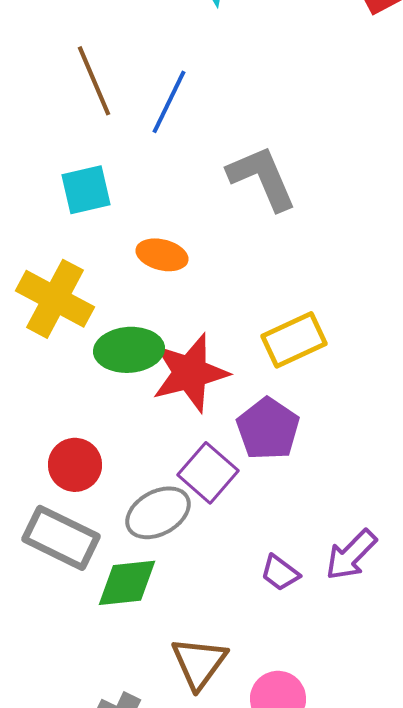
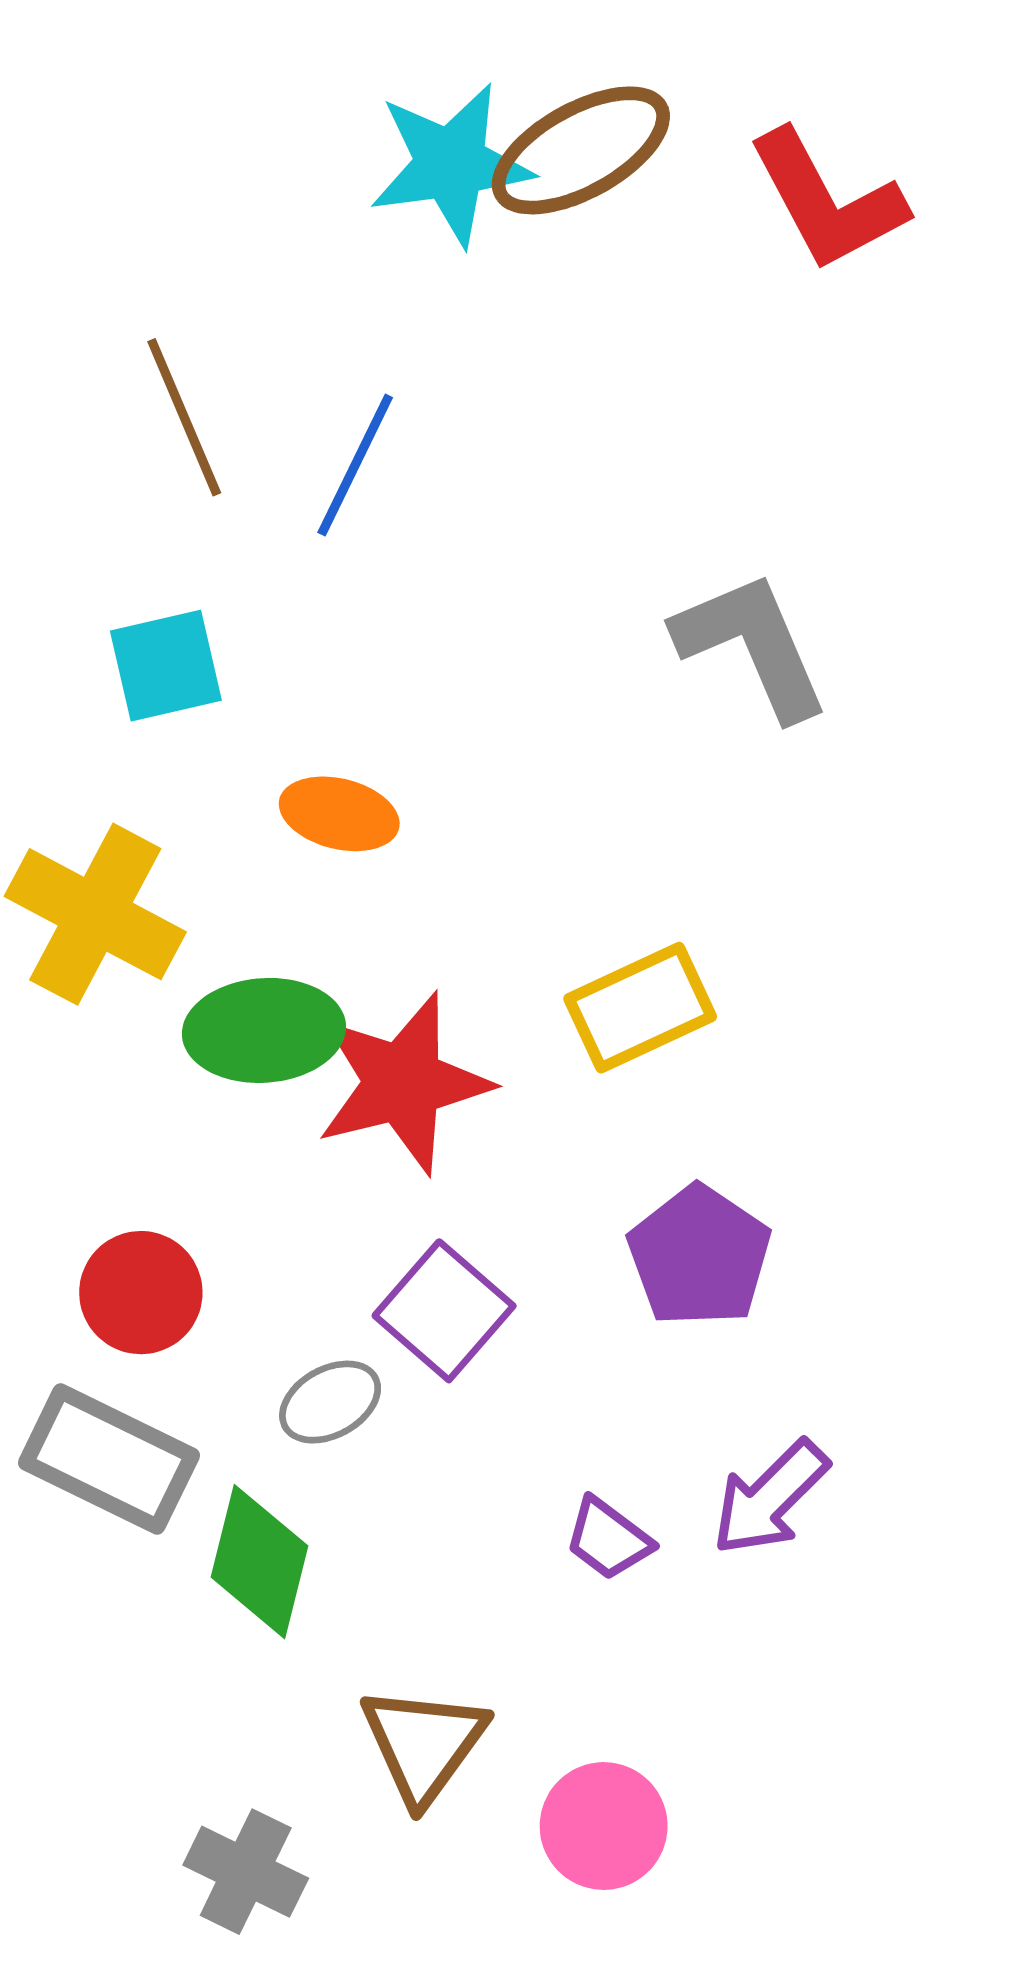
gray L-shape: (262, 178) -> (752, 645), moved
purple pentagon: (268, 429) -> (699, 1256), moved
gray ellipse: (158, 513) -> (330, 1402), size x0.7
green diamond: (127, 583) -> (259, 1562), turned -70

